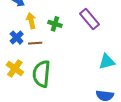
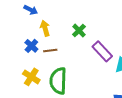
purple rectangle: (90, 19) -> (102, 51), moved
green cross: (55, 24) -> (79, 31), moved, turned 32

